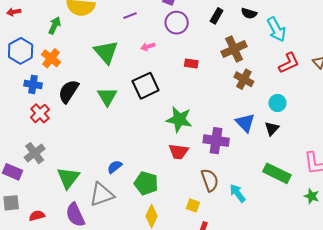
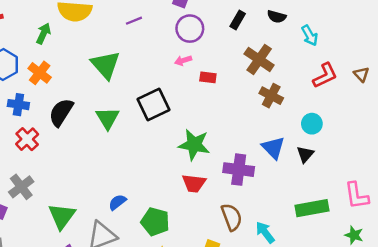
cyan arrow: (276, 29) -> (310, 35), size x0.7
pink arrow: (148, 47) -> (183, 60), moved
brown cross: (234, 49) -> (259, 59), turned -30
green rectangle: (277, 173) -> (312, 208), turned -36

